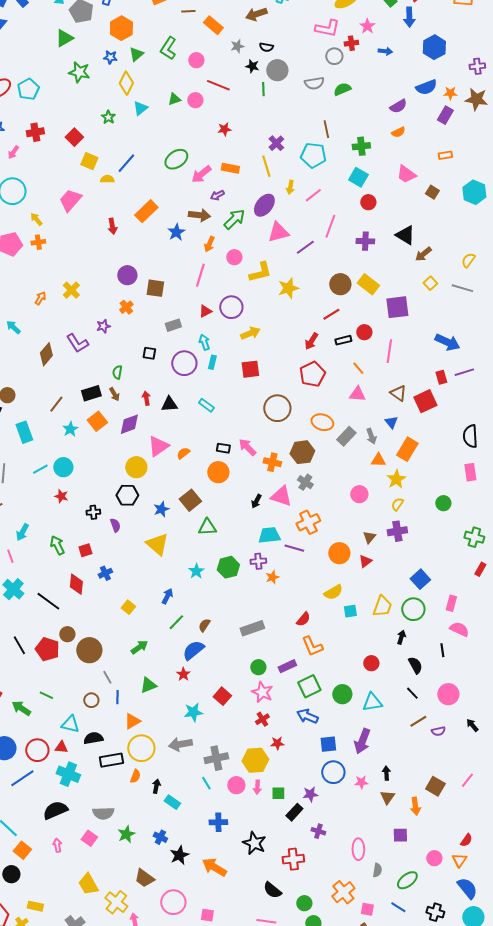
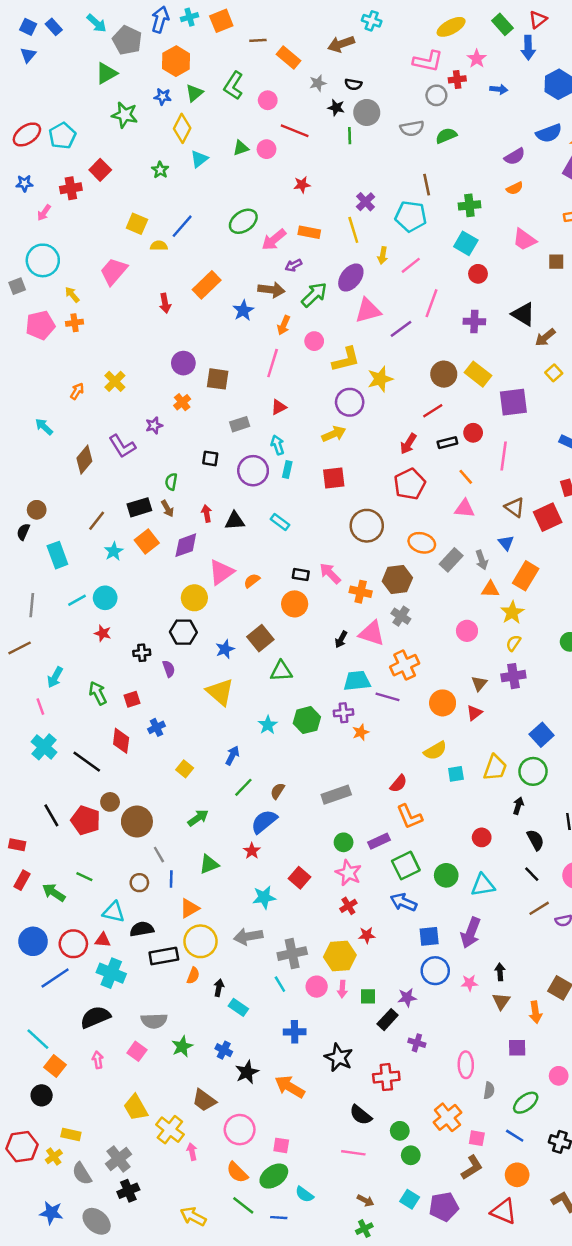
red square: (74, 137) -> (100, 170), moved
brown square: (432, 192) -> (556, 262), turned -32
purple circle: (231, 307) -> (350, 402), moved

